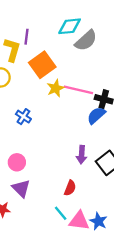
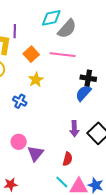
orange square: (42, 65) -> (31, 54), size x0.7
yellow star: (56, 88) -> (36, 80), moved
pink line: (78, 90) -> (63, 55), moved
purple triangle: (21, 188) -> (35, 154), moved, turned 30

